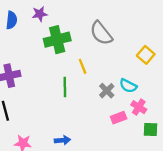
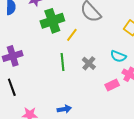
yellow line: (83, 66) -> (72, 35), moved, turned 64
gray cross: (107, 91) -> (89, 63), moved

